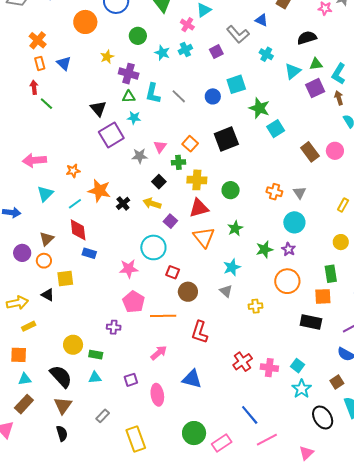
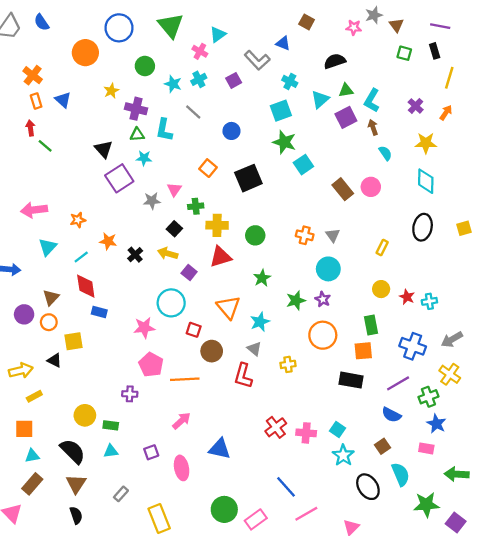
cyan square: (236, 84) -> (281, 111), moved
gray line: (179, 96) -> (193, 112), moved
orange square: (190, 144) -> (208, 168), moved
orange star: (99, 191) -> (108, 241), size x0.7
orange triangle: (204, 237) -> (228, 307), moved
red L-shape: (200, 332) -> (243, 376), moved

